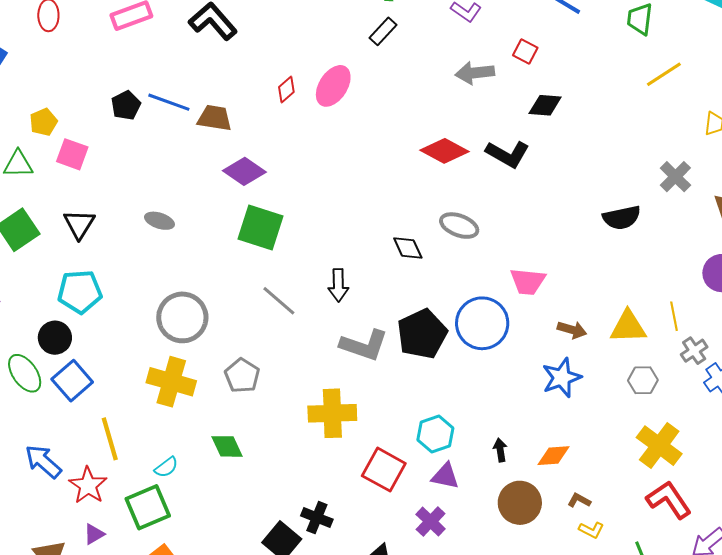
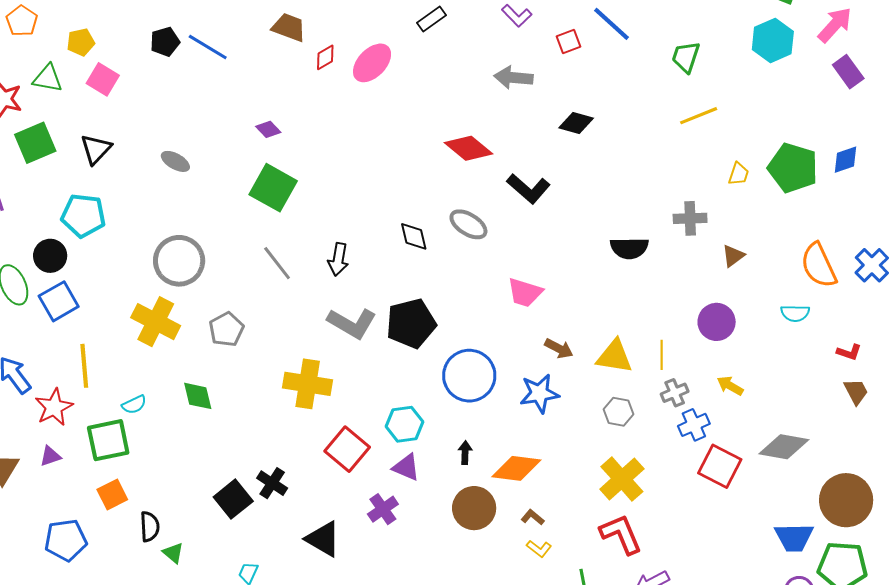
red square: (525, 51) -> (568, 41), moved, turned 30
brown trapezoid: (215, 118) -> (289, 27), moved
black L-shape: (508, 154) -> (528, 189), moved
purple diamond: (244, 171) -> (268, 129), size x0.6
gray cross: (675, 177) -> (690, 218), turned 32
blue circle: (482, 323) -> (469, 376), moved
orange diamond: (554, 456) -> (516, 468), size x1.4

